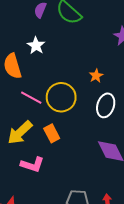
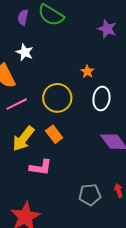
pink line: (31, 98) -> (17, 104), moved, turned -45

